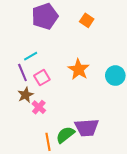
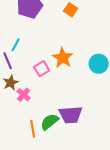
cyan line: (31, 56) -> (16, 45), turned -32
pink square: (42, 78) -> (42, 69), moved

